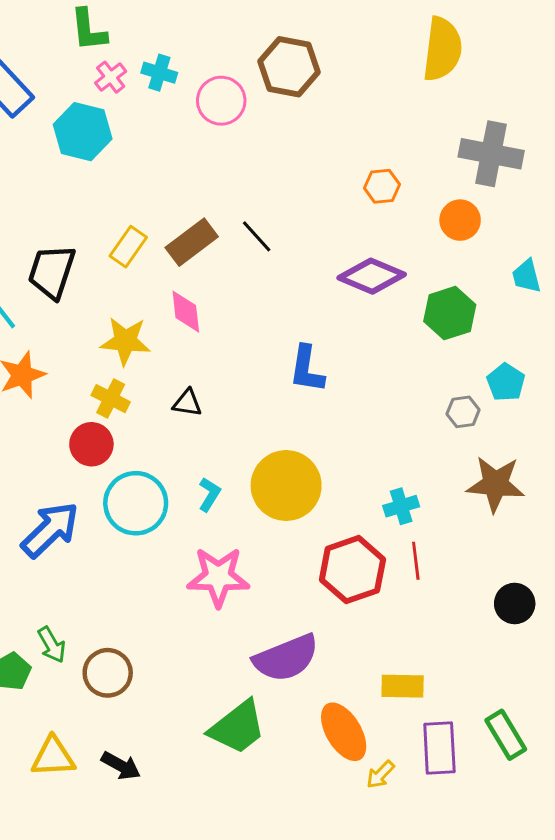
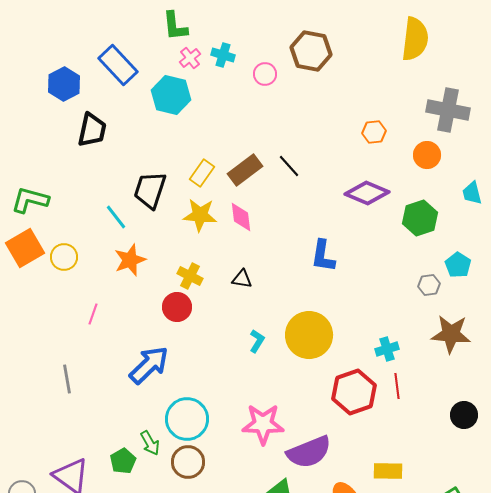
pink circle: (221, 101) -> (265, 74), size x0.7
yellow star: (125, 341) -> (200, 215), moved
cyan circle: (136, 503) -> (187, 419), moved
pink star: (218, 577) -> (263, 424), moved

